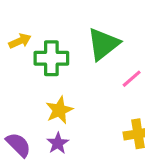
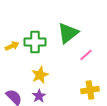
yellow arrow: (20, 41) -> (12, 46), moved

